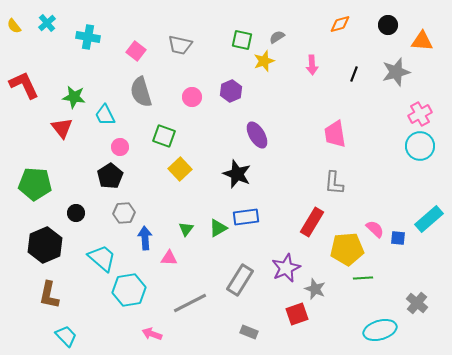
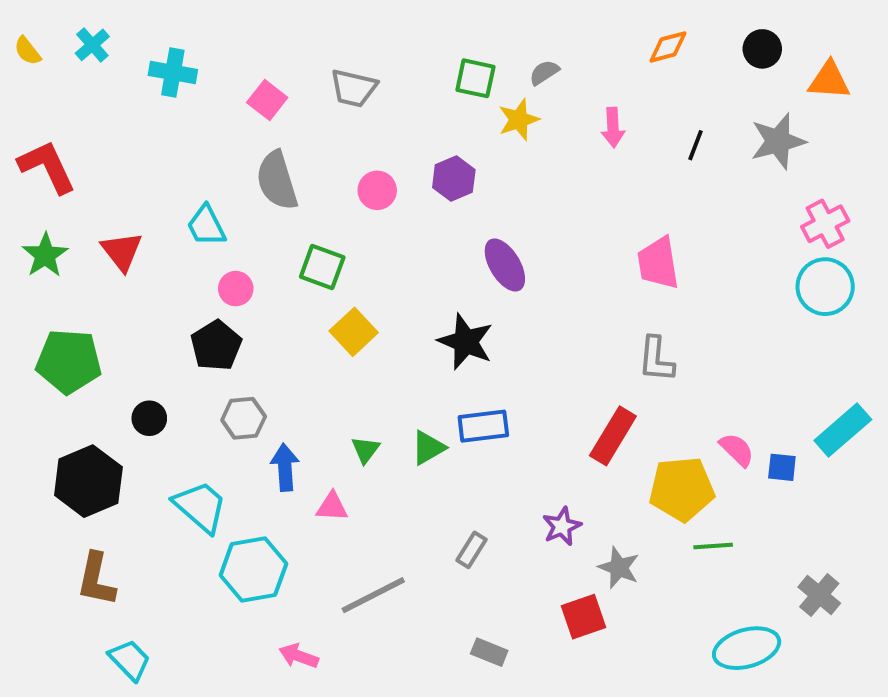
green star: (74, 97) -> (45, 255), moved, turned 30
purple star: (286, 268) -> (562, 526), size x0.7
gray rectangle: (240, 280) -> (472, 550), size x0.6

